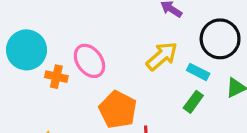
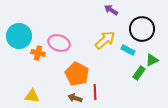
pink ellipse: (89, 61) -> (59, 43), turned -35
green rectangle: (193, 102) -> (139, 73), moved

